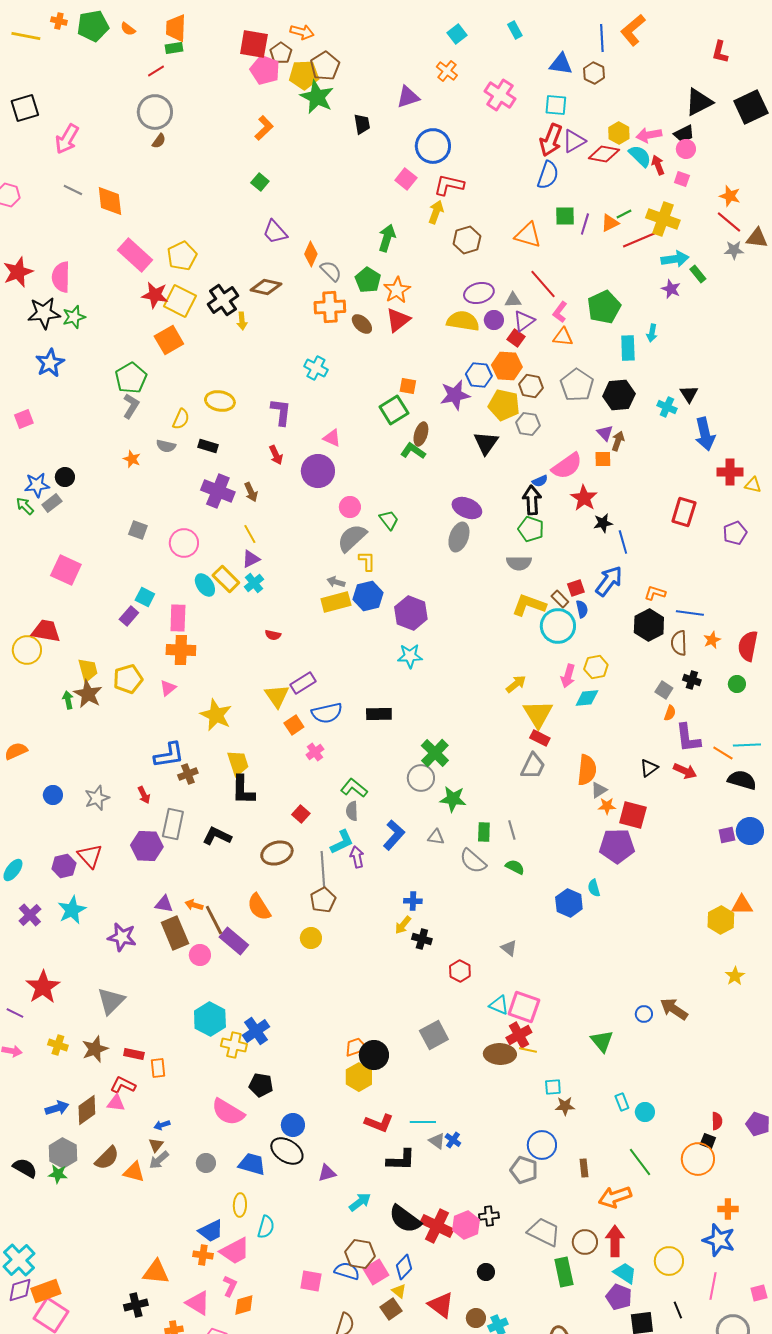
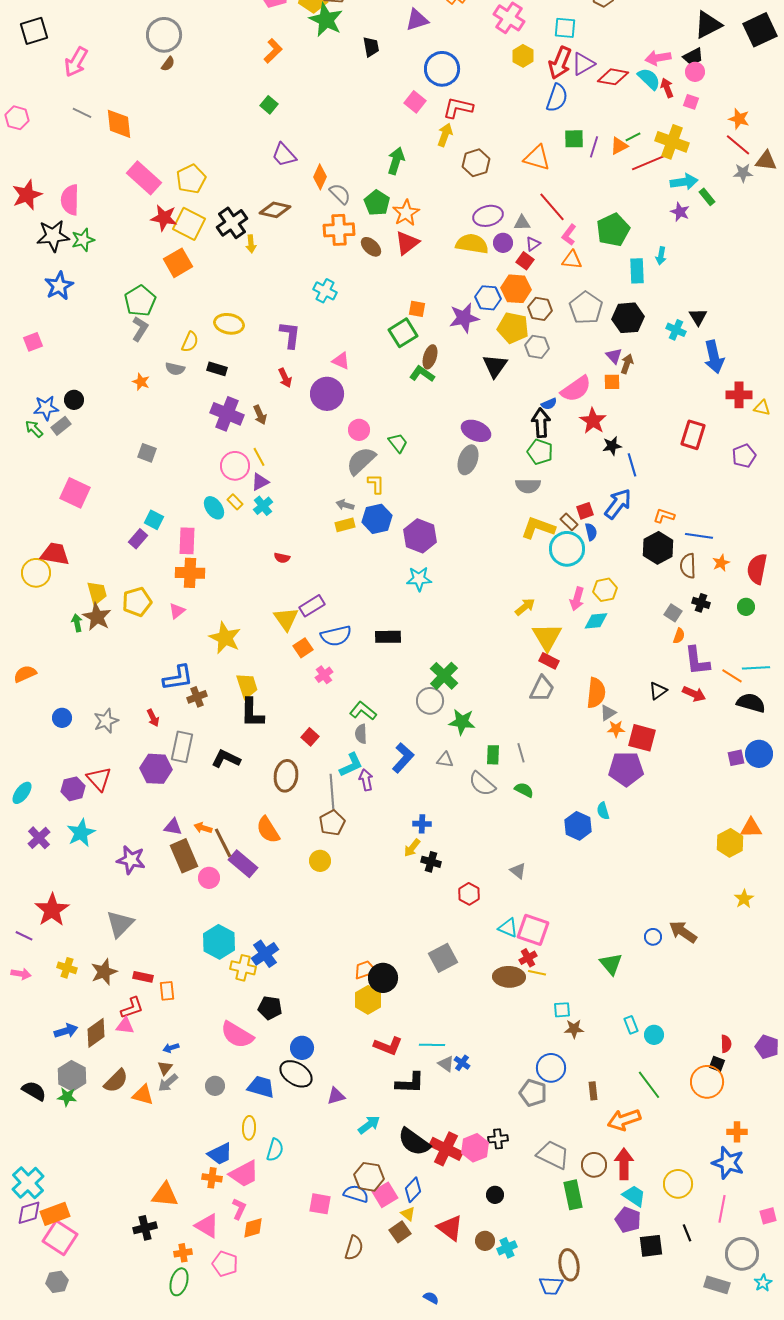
yellow hexagon: (619, 133) -> (523, 56), moved
purple triangle: (524, 321) -> (533, 244), size x0.7
pink circle: (184, 543) -> (235, 466), moved
yellow rectangle: (226, 579) -> (235, 502), size x0.6
yellow rectangle: (336, 602) -> (345, 525), size x0.7
brown ellipse: (277, 853) -> (286, 776), turned -64
red cross: (519, 1035) -> (528, 958), size x0.7
red L-shape: (123, 1085) -> (132, 1008), turned 135

